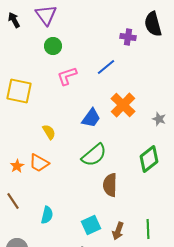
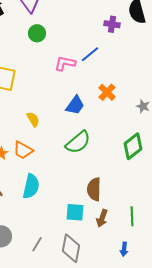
pink L-shape: (67, 76) -> (65, 63), moved, turned 30
orange cross: (123, 105) -> (107, 92), size x0.7
brown semicircle: (110, 185) -> (94, 189), moved
cyan semicircle: (47, 215) -> (31, 186), moved, size x1.4
cyan square: (91, 225) -> (75, 212), turned 30

